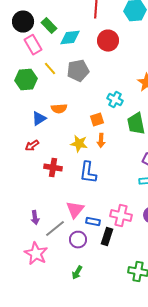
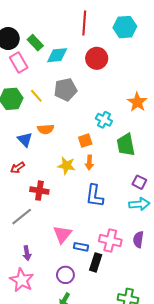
yellow line: (50, 69) -> (36, 96), moved
blue triangle: (39, 119) -> (25, 140), turned -42
blue L-shape: (88, 173) -> (95, 196), moved
purple arrow: (35, 218) -> (27, 253), moved
gray line: (55, 229) -> (22, 217), moved
purple circle: (78, 240) -> (65, 275), moved

